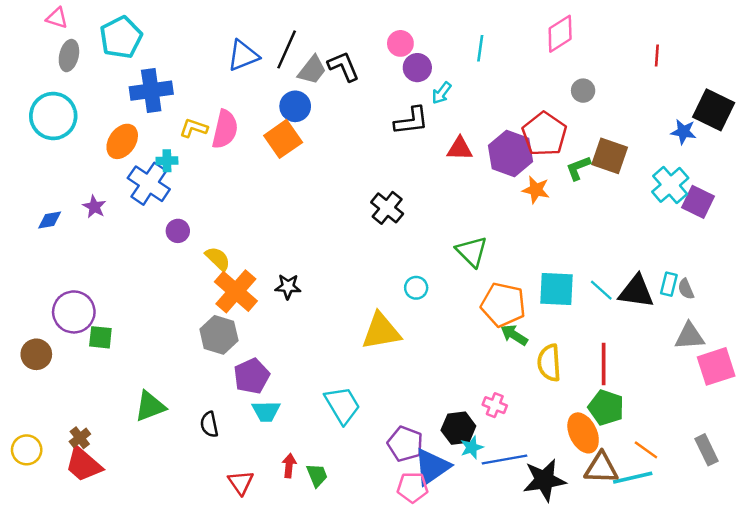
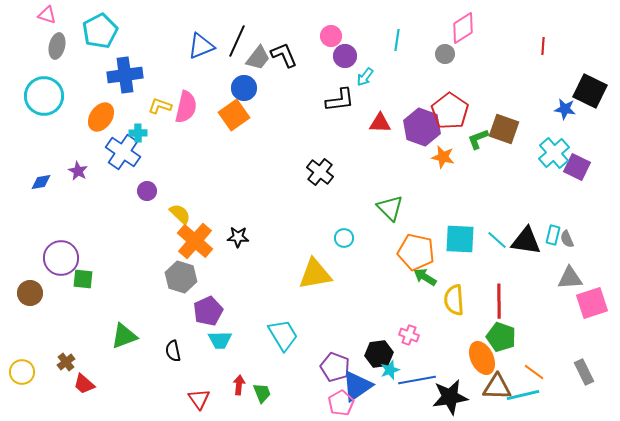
gray circle: (583, 91) -> (445, 54), moved
red trapezoid: (83, 464) -> (84, 384), moved, size x0.7
pink pentagon: (413, 487) -> (341, 403), turned -30

